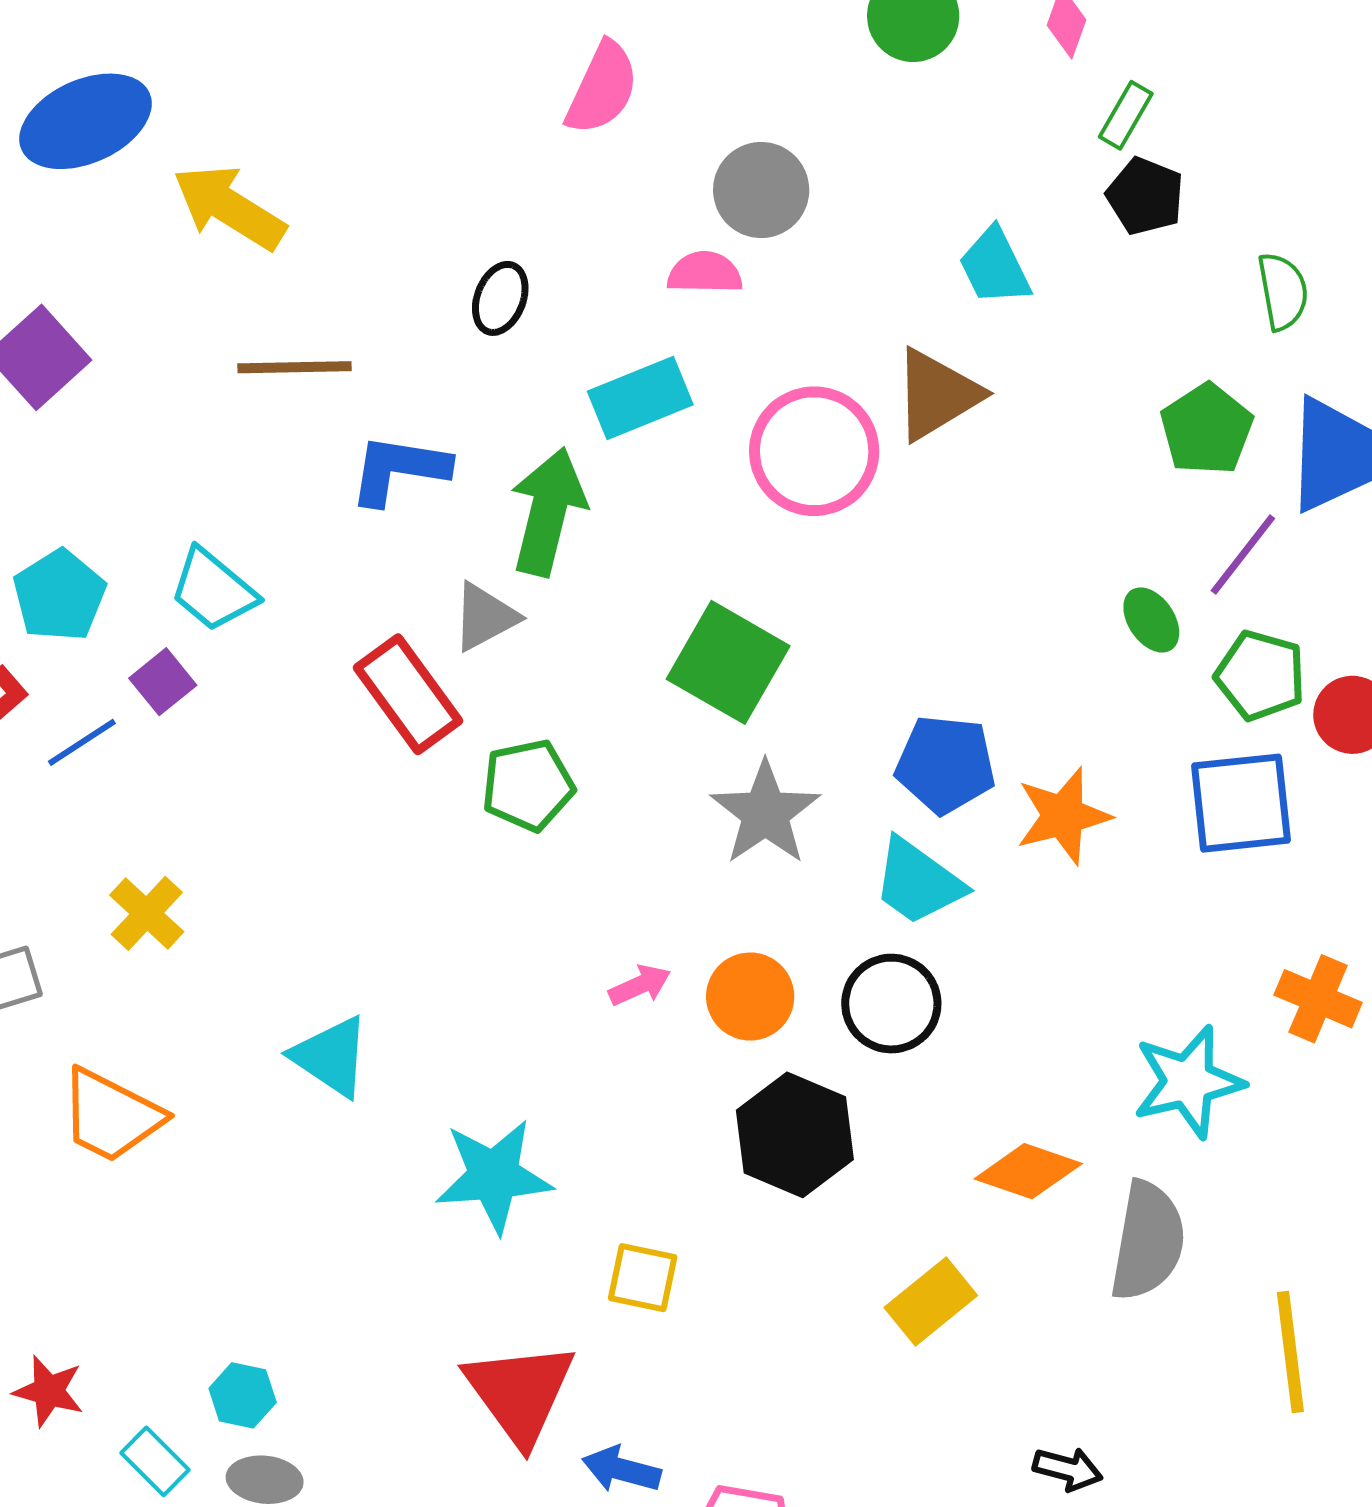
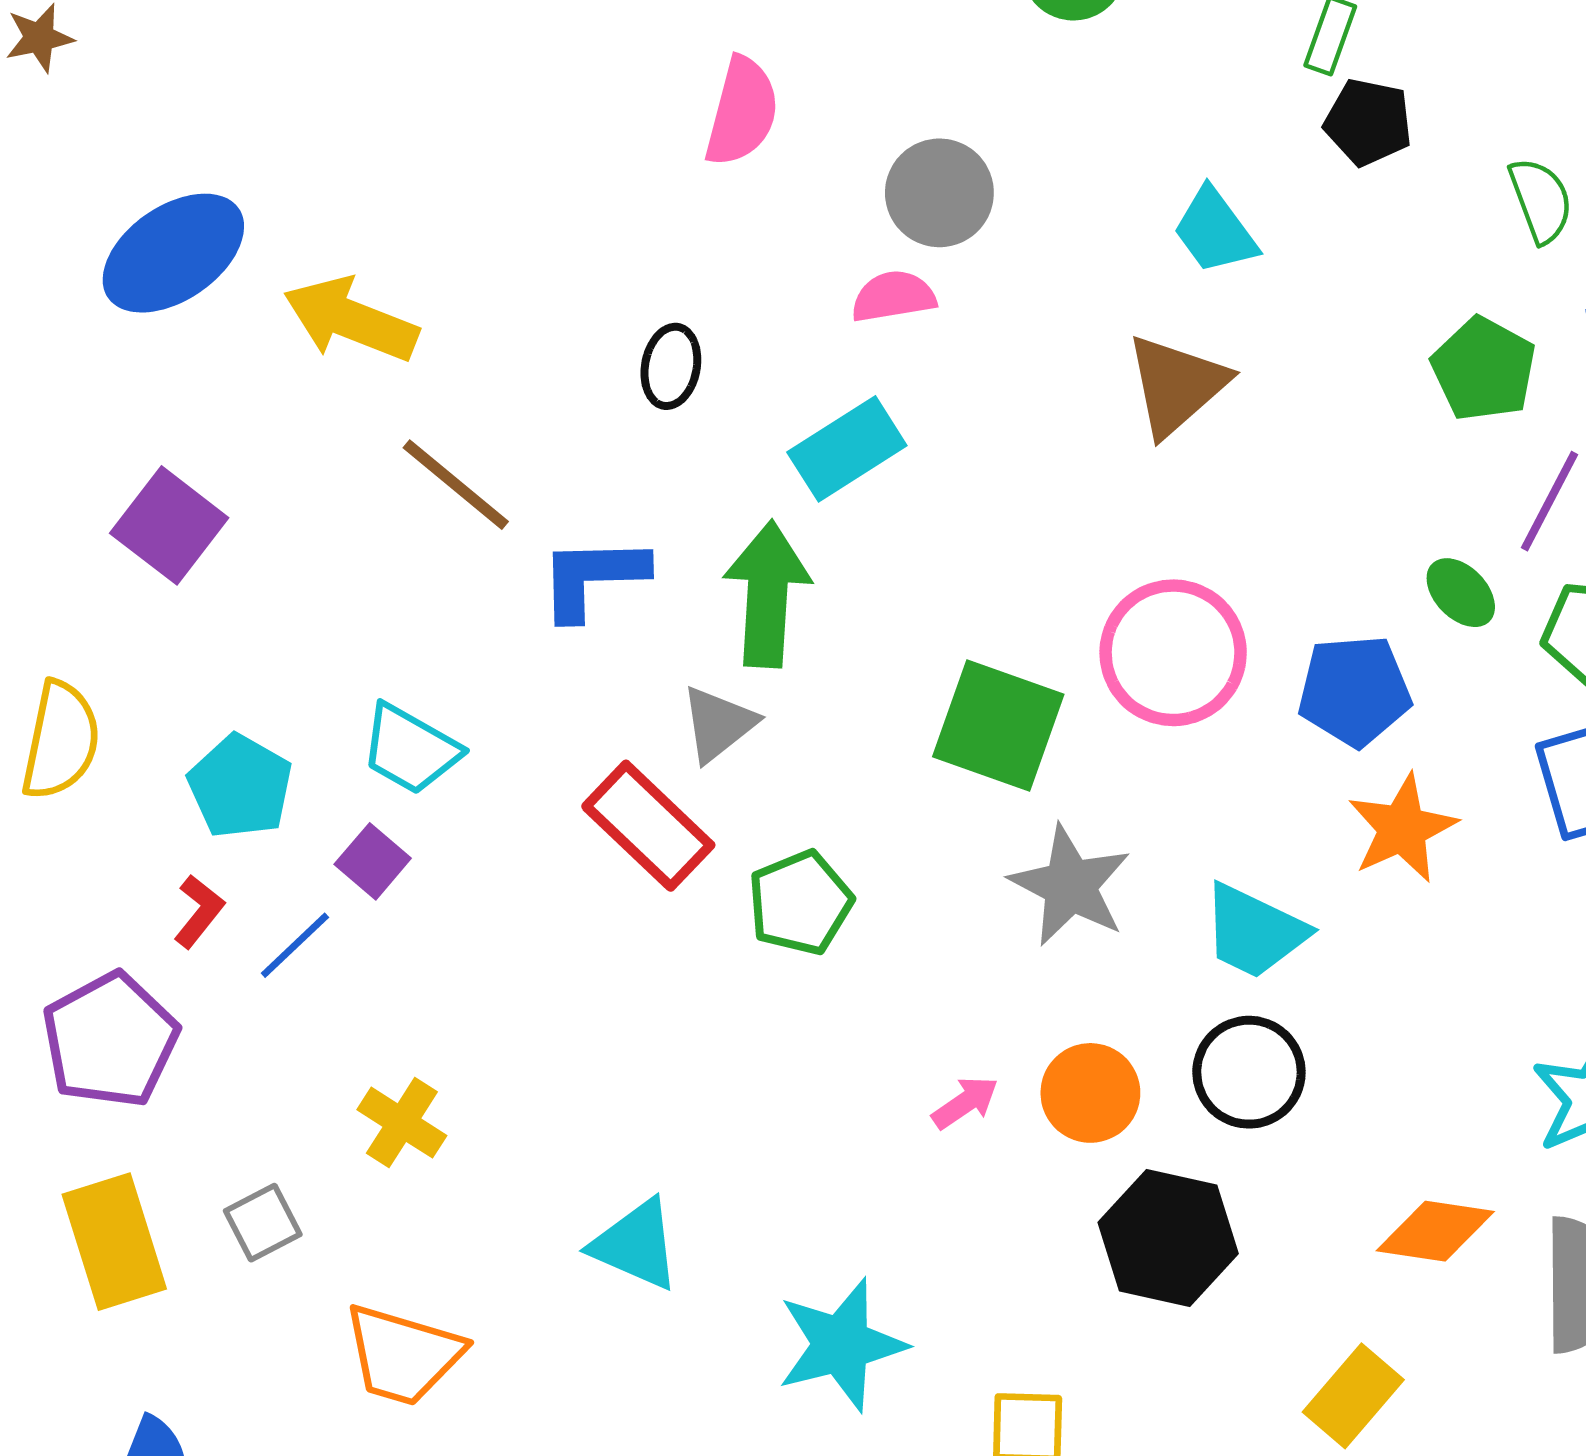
brown line: (294, 367) -> (456, 485), turned 51
pink circle: (814, 451) -> (1173, 653), moved
blue pentagon: (945, 764) -> (1354, 691), moved

